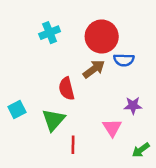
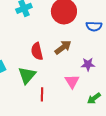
blue semicircle: (124, 60) -> (94, 26), moved
brown arrow: (94, 69) -> (63, 47), moved

